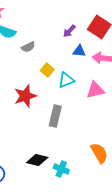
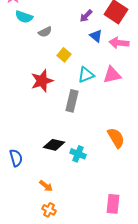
blue triangle: (79, 51) -> (96, 36), turned 32
cyan triangle: (66, 80) -> (86, 75), moved

